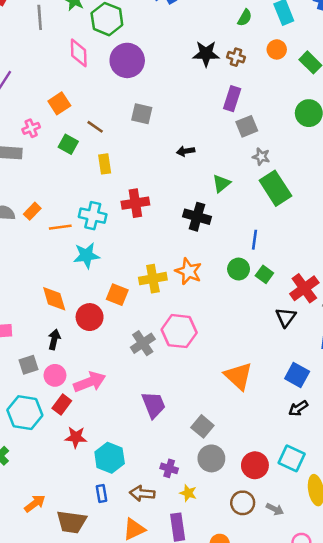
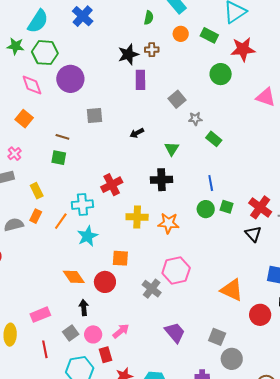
purple rectangle: (232, 99) -> (140, 80), moved
orange square: (59, 103) -> (24, 119), moved
green square: (68, 144) -> (59, 158), moved
yellow rectangle: (105, 164) -> (37, 191), moved
green rectangle: (275, 188) -> (214, 139), size x0.6
orange line: (60, 227) -> (61, 221), turned -30
yellow cross: (153, 279) -> (137, 217), moved, turned 30
pink arrow: (90, 382) -> (121, 331), size x0.7
red rectangle: (62, 404) -> (105, 355), turned -35
red circle: (255, 465) -> (260, 315), moved

